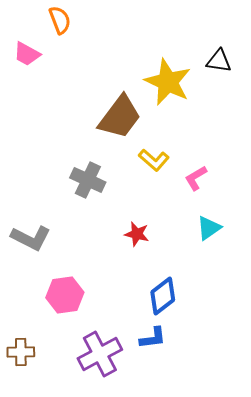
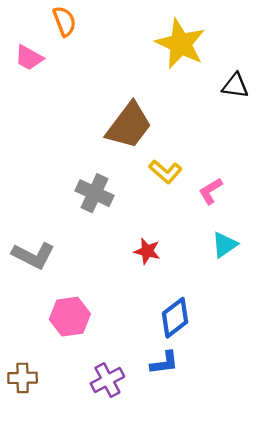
black triangle: (219, 61) -> (235, 86), moved
yellow star: (168, 82) -> (180, 44), moved
purple cross: (100, 354) -> (107, 380), size x0.7

